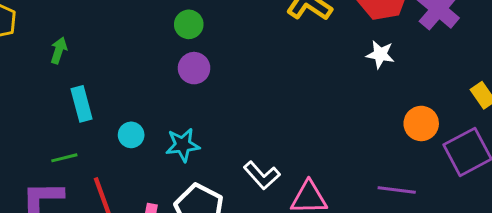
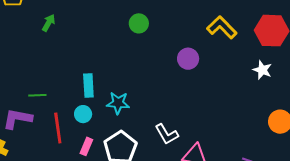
purple circle: (194, 68) -> (188, 59), moved
cyan rectangle: (81, 104) -> (88, 85), moved
cyan circle: (131, 135) -> (83, 114), moved

